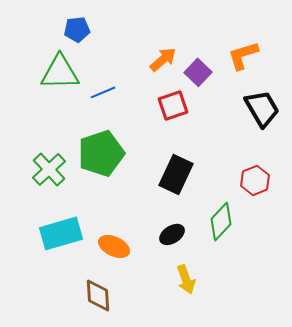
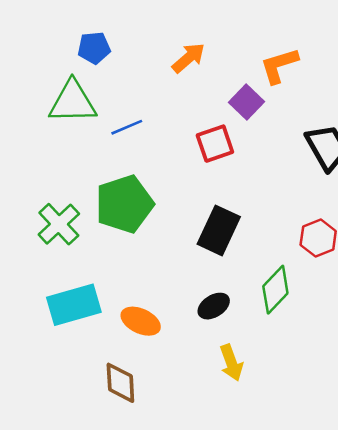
orange L-shape: (243, 55) -> (279, 65), moved
orange arrow: (163, 59) -> (188, 58), moved

